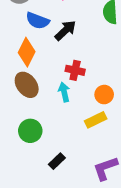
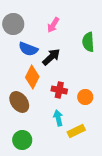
orange diamond: (27, 52) -> (32, 77), moved
cyan arrow: (64, 92) -> (58, 118), moved
orange circle: (104, 95) -> (85, 97), moved

